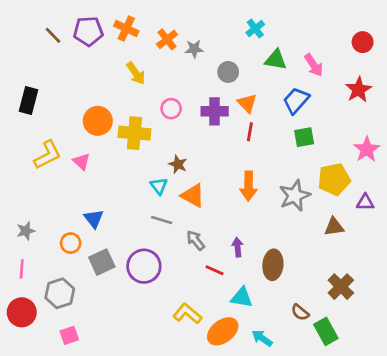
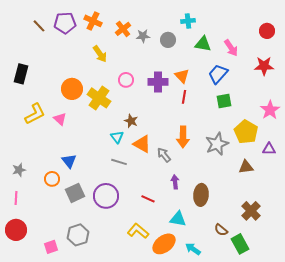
cyan cross: (255, 29) -> (188, 21), turned 32
gray circle: (228, 72) -> (168, 40), moved
red star: (358, 90) -> (264, 66), turned 30
yellow cross: (134, 133) -> (99, 98), turned 30
yellow pentagon: (334, 179) -> (246, 132), turned -30
gray arrow: (196, 240) -> (164, 155), moved
red line: (215, 270) -> (148, 199), moved
gray hexagon: (60, 293) -> (78, 235), moved

